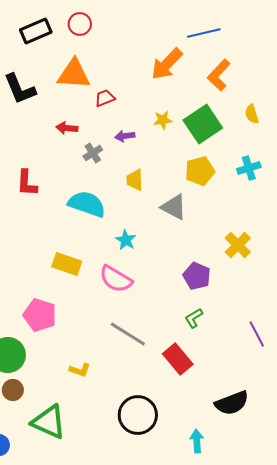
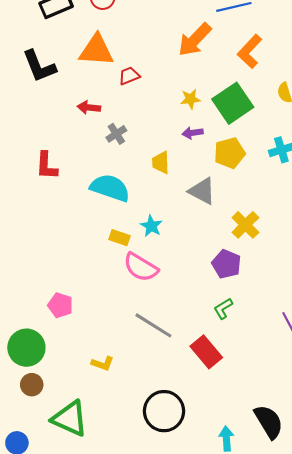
purple arrow: (125, 136) -> (193, 133), moved
yellow cross: (238, 245) -> (245, 225), moved
yellow rectangle: (67, 264) -> (120, 238), moved, size x0.7
pink pentagon: (40, 315) -> (60, 305), size x0.7
black semicircle: (232, 403) -> (269, 422), moved, turned -100

